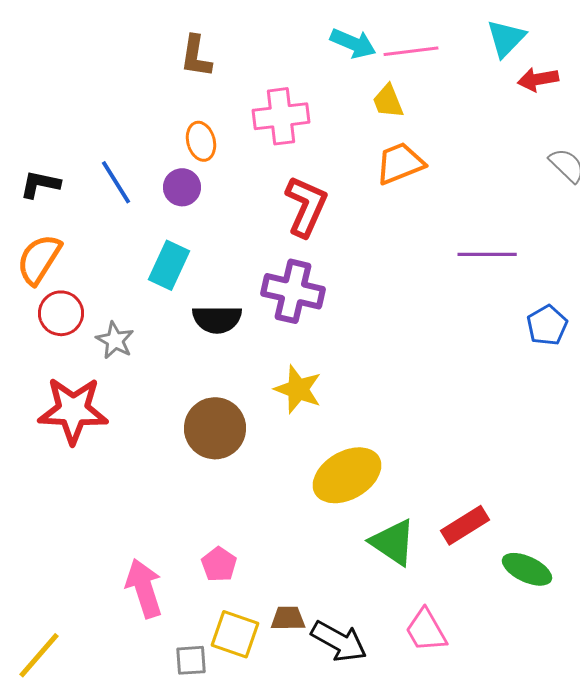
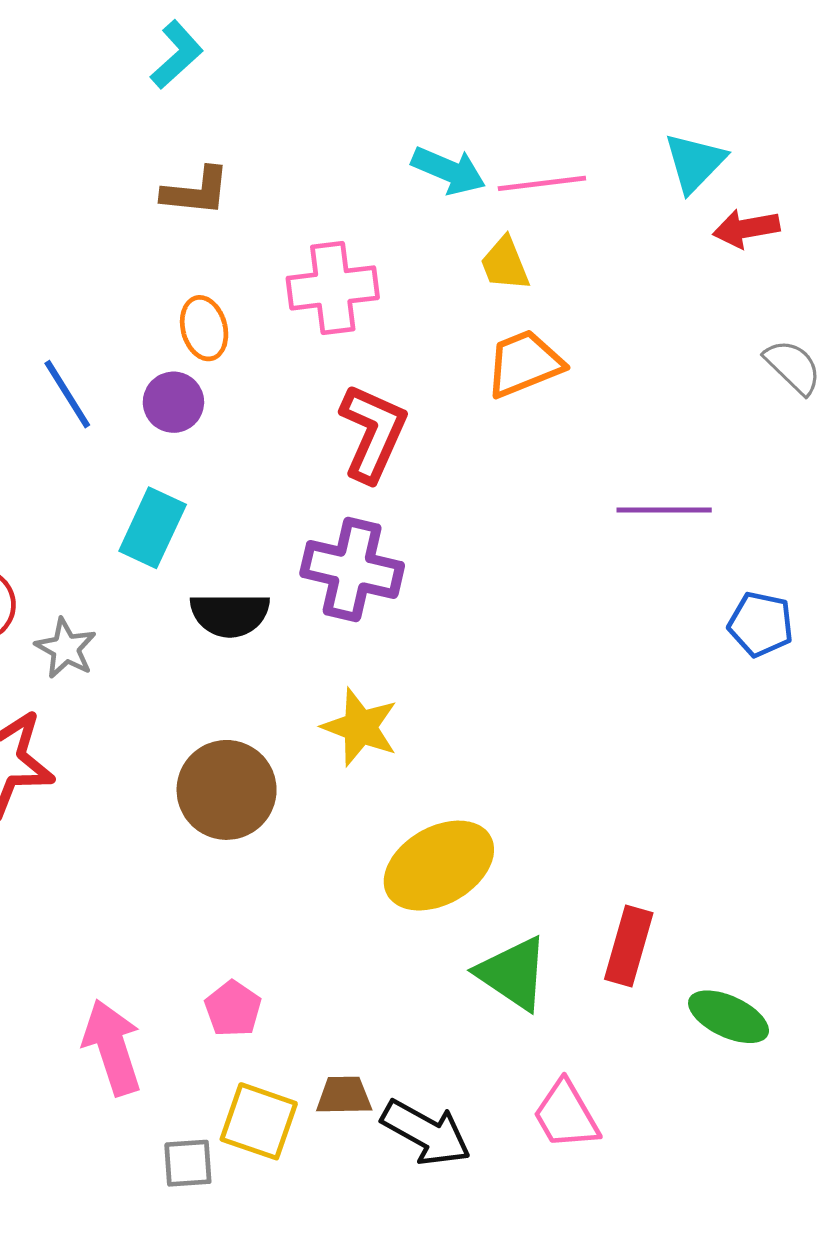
brown L-shape: (196, 56) -> (196, 191), turned -93
blue pentagon: (547, 325) -> (761, 624), turned -30
red rectangle: (465, 525) -> (629, 946), turned -42

